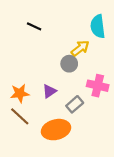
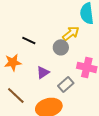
black line: (34, 26) -> (29, 40), moved
orange star: (20, 93) -> (13, 62), moved

